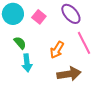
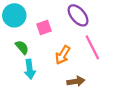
pink square: (39, 17) -> (44, 27), moved, turned 32
brown arrow: (69, 74) -> (76, 81), size x0.7

